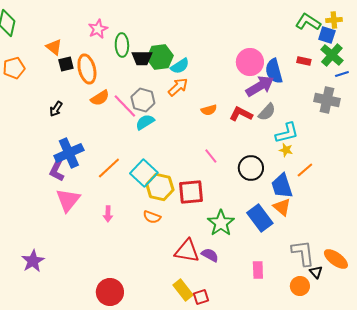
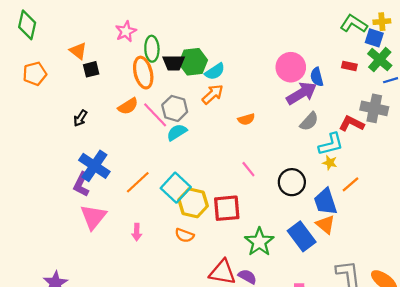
orange ellipse: (87, 69) -> (143, 73), moved
blue semicircle: (274, 71) -> (317, 77), size x0.7
red L-shape: (241, 114) -> (352, 124), moved
blue cross: (69, 153) -> (94, 166), turned -32

